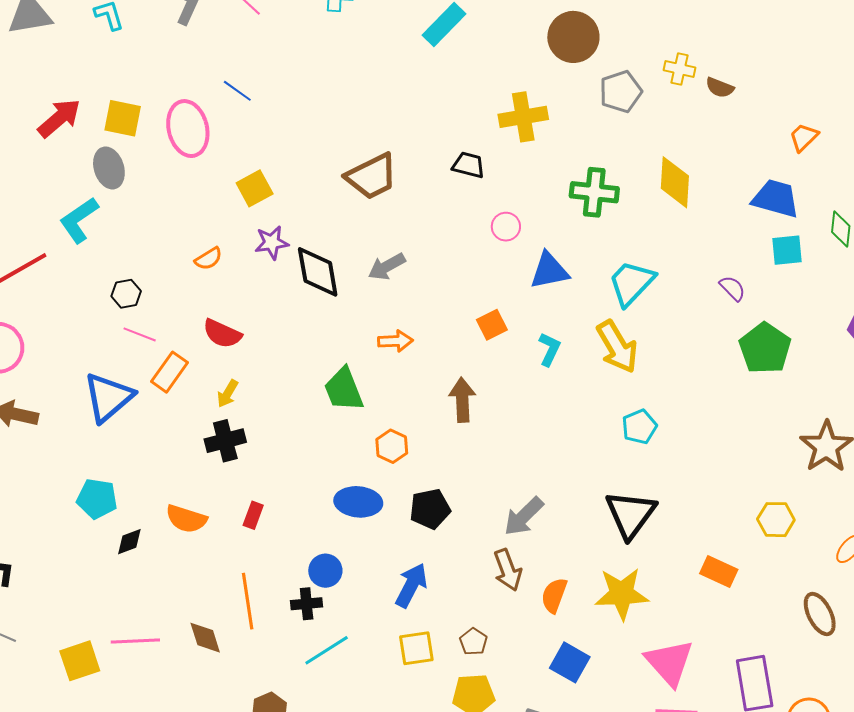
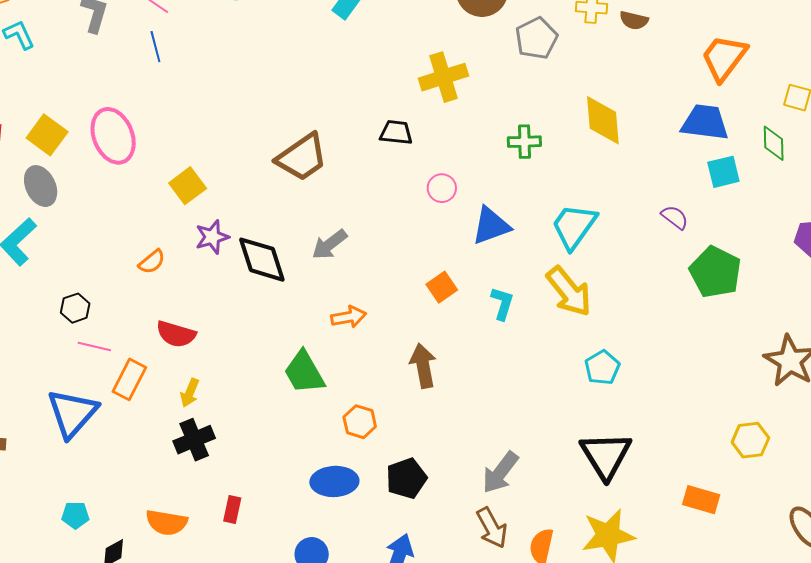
blue line: (237, 91) -> (155, 47), moved, turned 48
yellow square: (123, 118) -> (47, 135), turned 33
orange trapezoid: (804, 137) -> (724, 58), size x1.6
green cross: (594, 192) -> (524, 142), size x0.7
cyan pentagon: (97, 499) -> (75, 515), size x0.7

